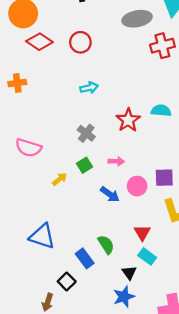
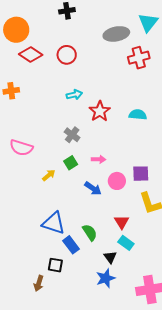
red star: (128, 120) -> (100, 111), moved
blue triangle: (42, 236) -> (54, 223), moved
black square: (67, 281) -> (55, 265), turned -35

